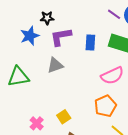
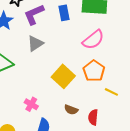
yellow square: (64, 117) -> (63, 76), moved, size x1.6

